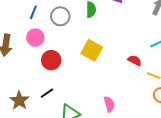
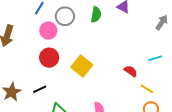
pink circle: (35, 38) -> (48, 31), moved
yellow square: (92, 50) -> (82, 66), moved

